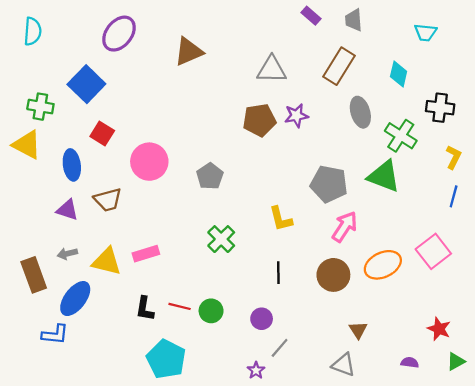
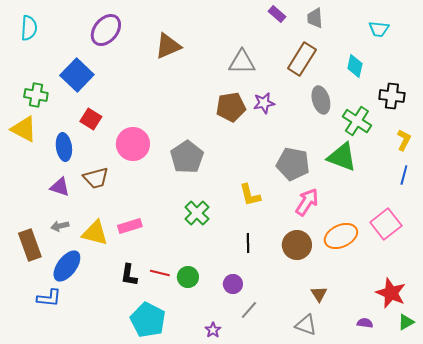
gray pentagon: (210, 176) -> (187, 157), size x1.4
red star: (439, 329) -> (391, 293), size x1.4
purple star: (256, 370) -> (213, 330), moved

